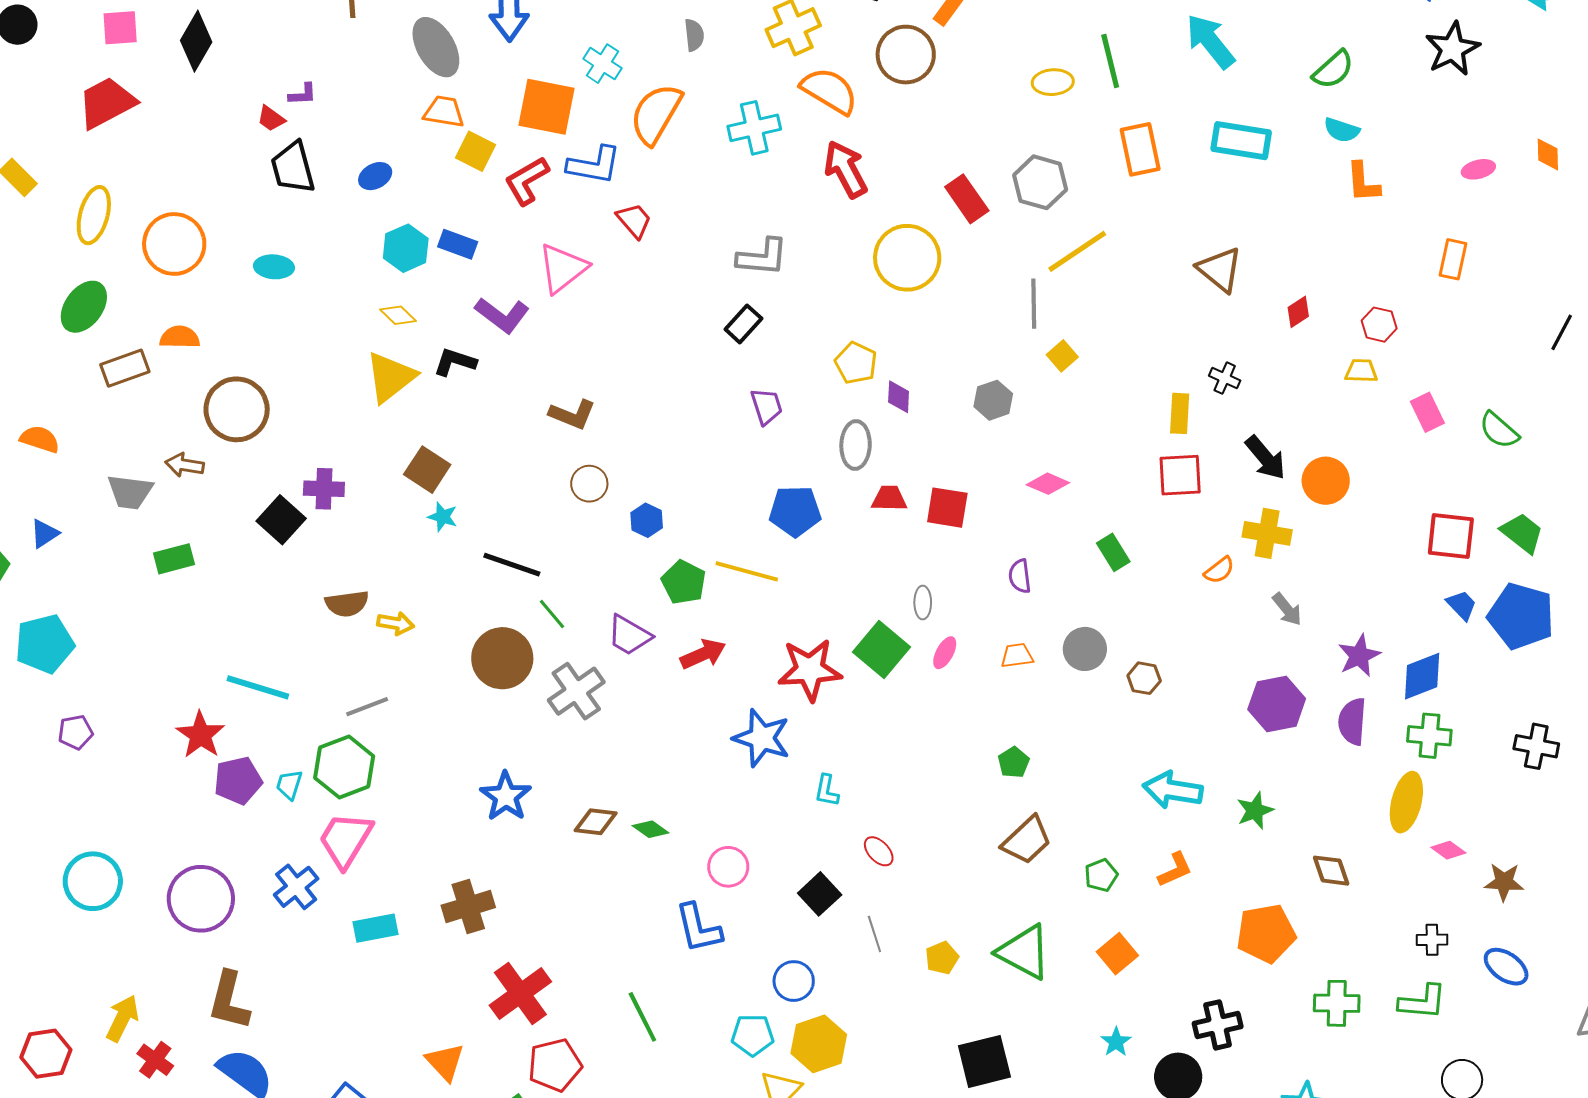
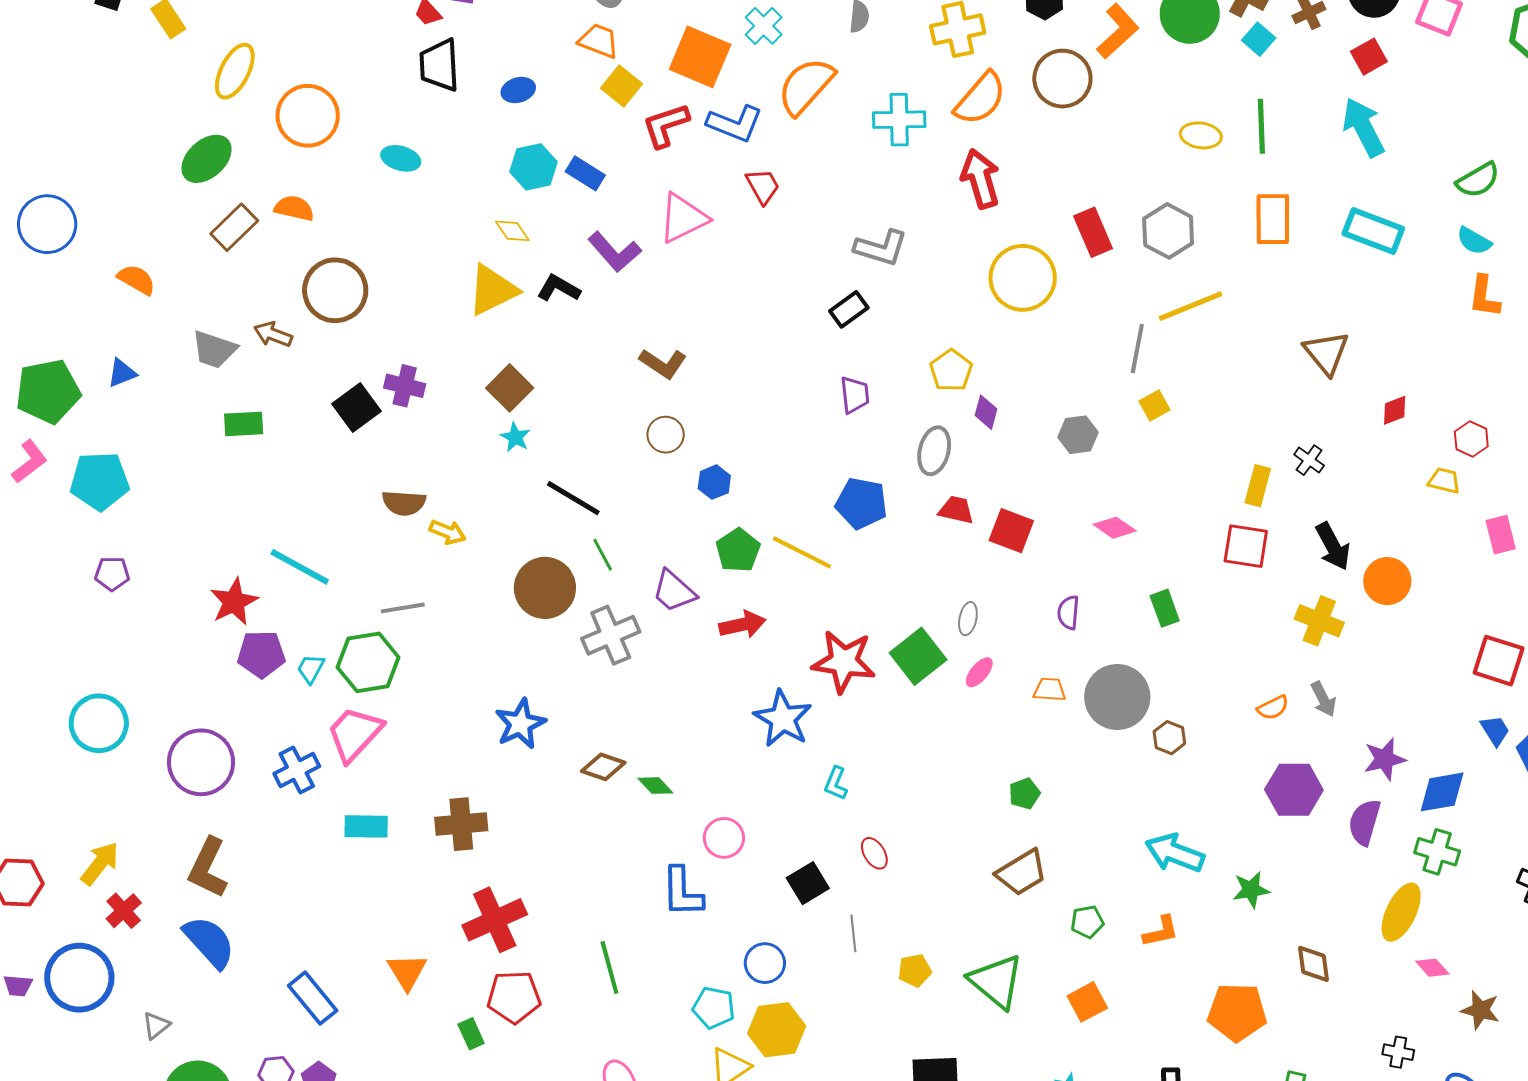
orange semicircle: (829, 91) -> (980, 99), turned 88
brown rectangle: (125, 368) -> (234, 227), turned -36
orange semicircle: (1219, 570) -> (1273, 708), moved
gray circle: (1085, 649) -> (1117, 697), size x1.5

